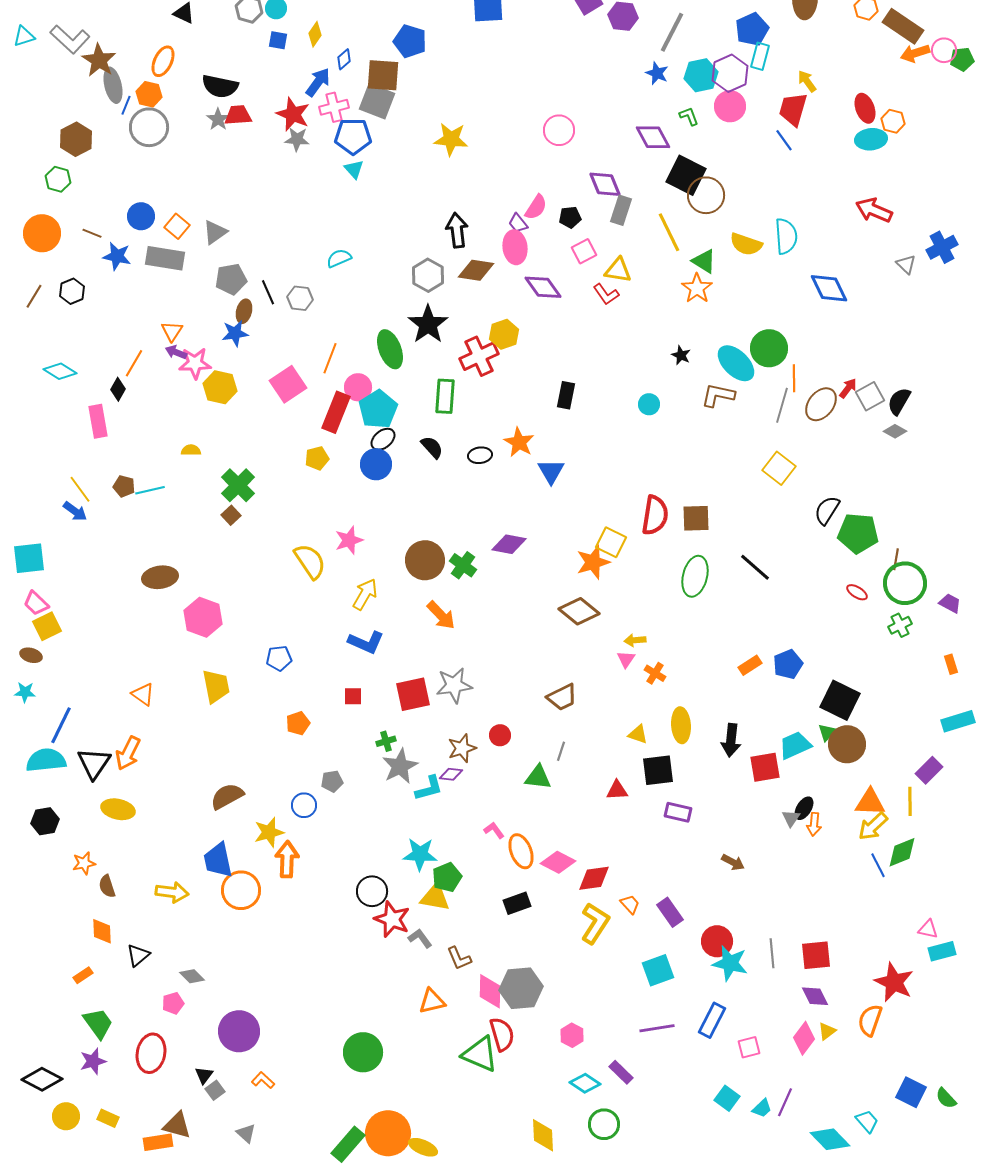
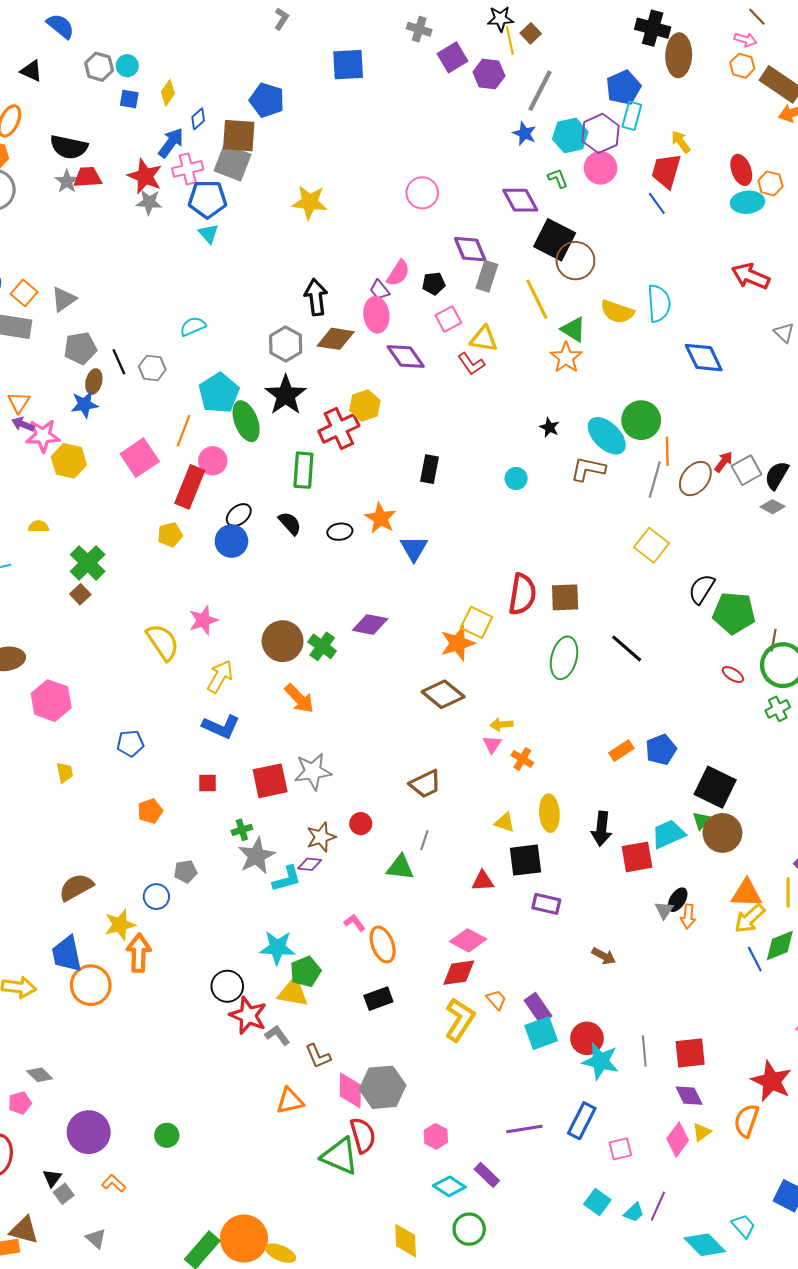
cyan pentagon: (378, 409) -> (219, 393), moved
yellow trapezoid: (216, 686) -> (65, 772), size x0.6
pink diamond: (558, 862) -> (468, 940), moved
cyan square: (658, 970) -> (541, 1033), moved
green circle: (363, 1052) -> (167, 1135), moved, size x0.6

